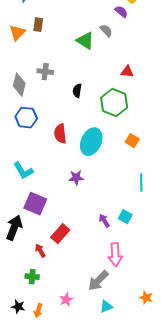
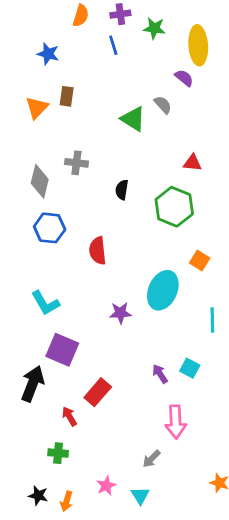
cyan ellipse: (91, 142) -> (163, 290), moved
gray arrow: (98, 281) -> (151, 459), size x0.6
cyan triangle: (106, 307) -> (140, 496), moved, turned -40

